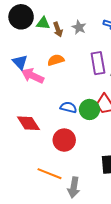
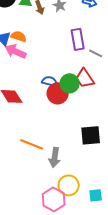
orange semicircle: (56, 60) -> (19, 36), moved, turned 35
red circle: (64, 140) -> (58, 93), moved

